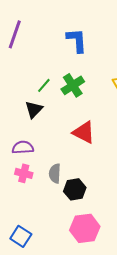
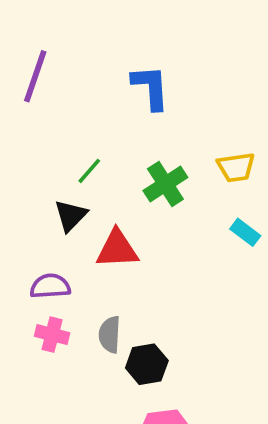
green cross: (73, 85) -> (165, 184), moved
red triangle: (84, 132) -> (117, 249), moved, turned -30

